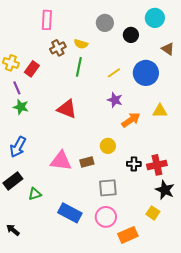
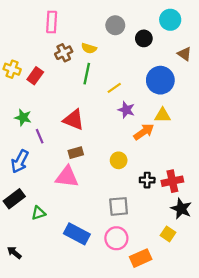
yellow line: (114, 73) -> (114, 88), moved
purple line: (17, 88) -> (40, 136), moved
yellow triangle: (160, 111) -> (163, 115), moved
brown rectangle: (87, 162) -> (76, 153), moved

